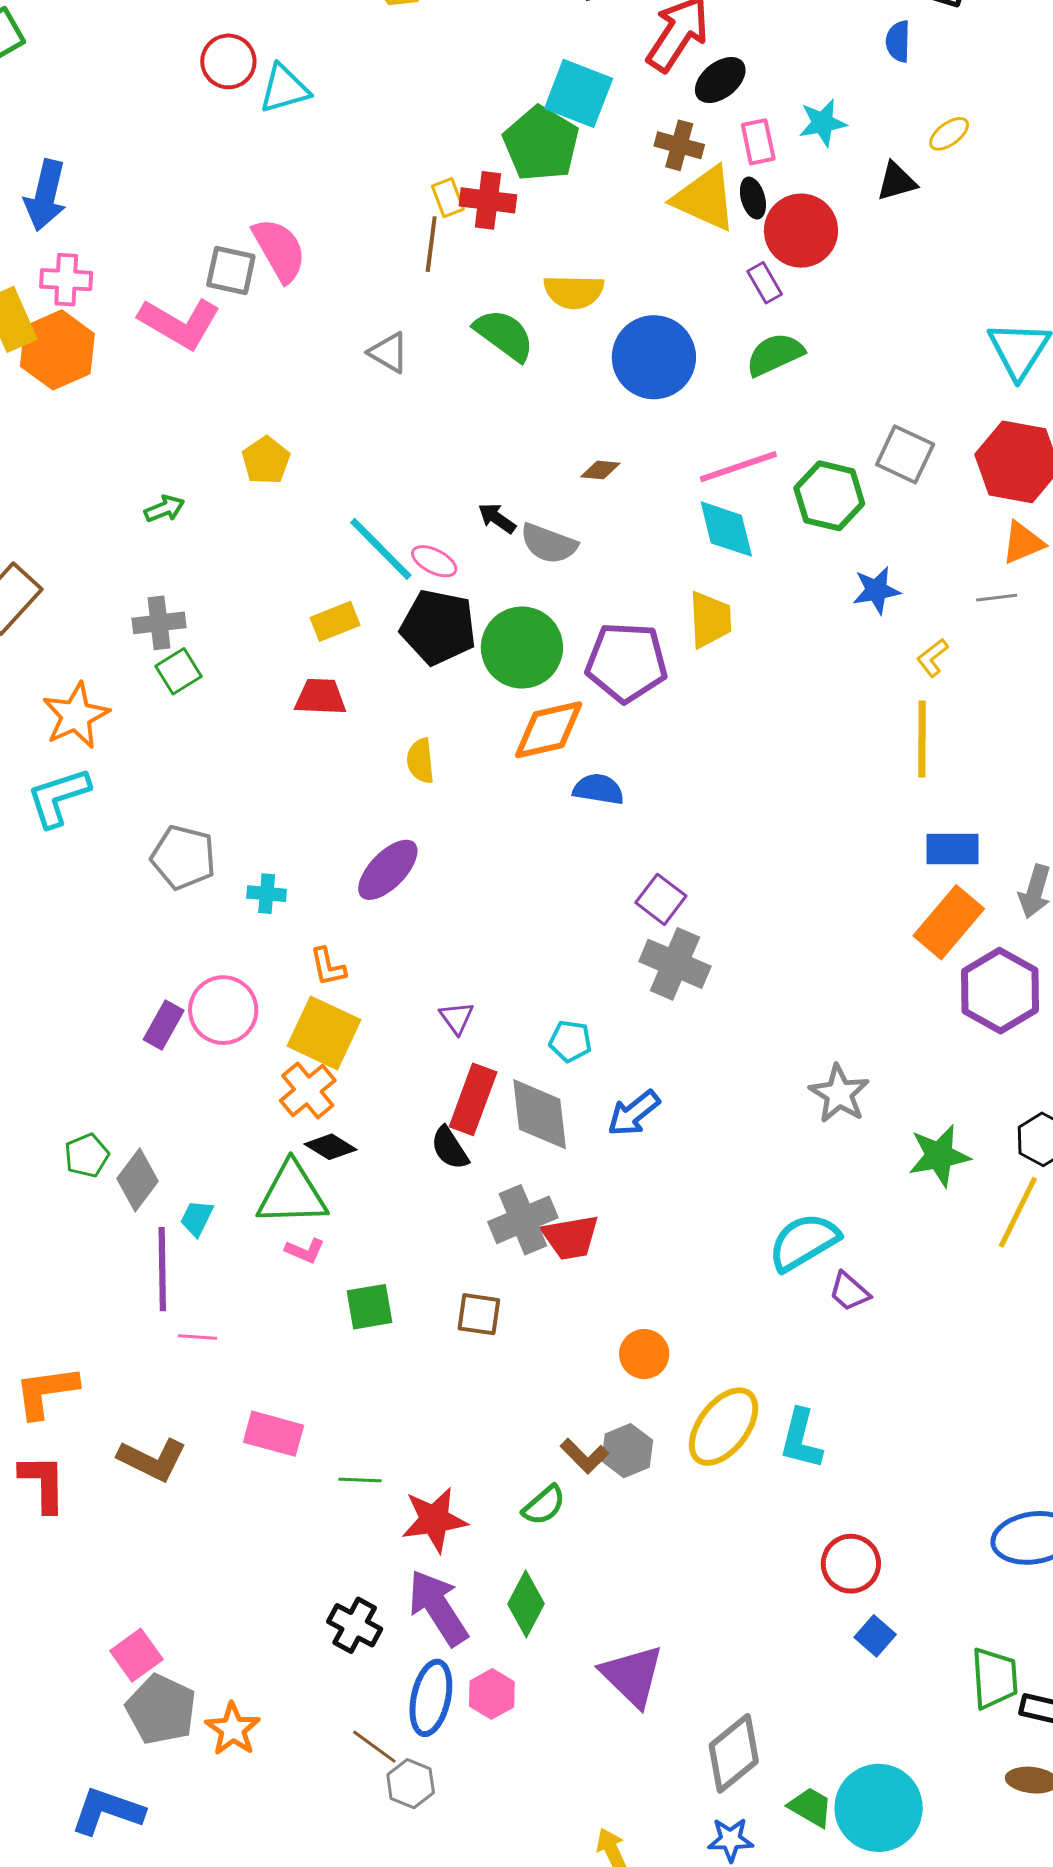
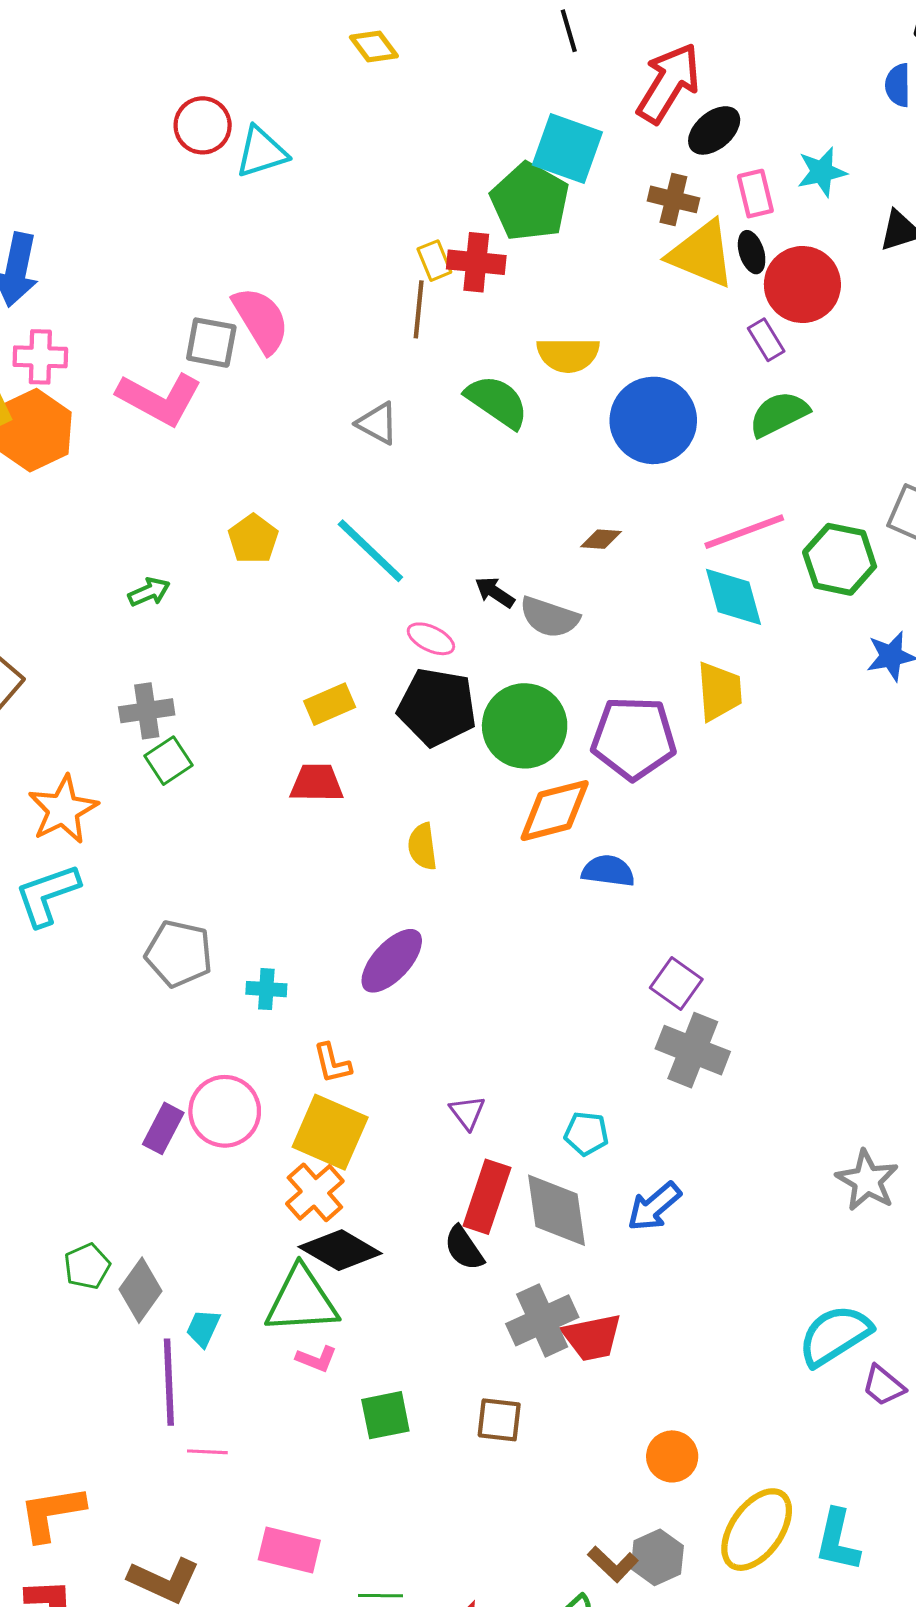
cyan line: (381, 549) -> (370, 551), moved
black diamond: (331, 1147) -> (340, 1250), size x1.5

